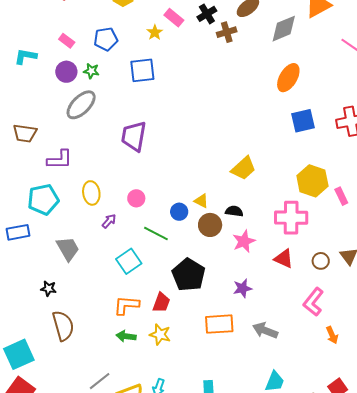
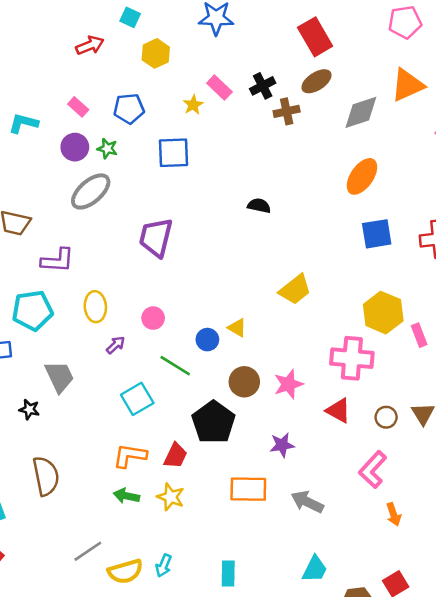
black semicircle: (234, 211) -> (259, 206), moved
brown circle: (210, 225) -> (244, 382), moved
black star: (48, 289) -> (29, 409), moved

